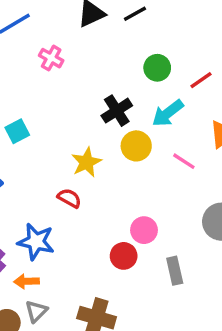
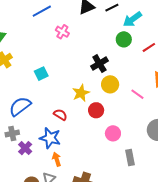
cyan arrow: (168, 113) -> (132, 19), moved
red semicircle: (69, 198) -> (60, 115), moved
red circle: (124, 256) -> (96, 110), moved
orange arrow: (26, 281) -> (57, 159), moved, turned 72

